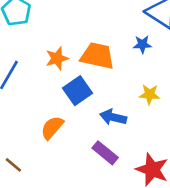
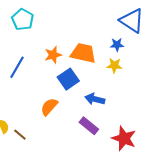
yellow star: (150, 94) -> (114, 66), moved

